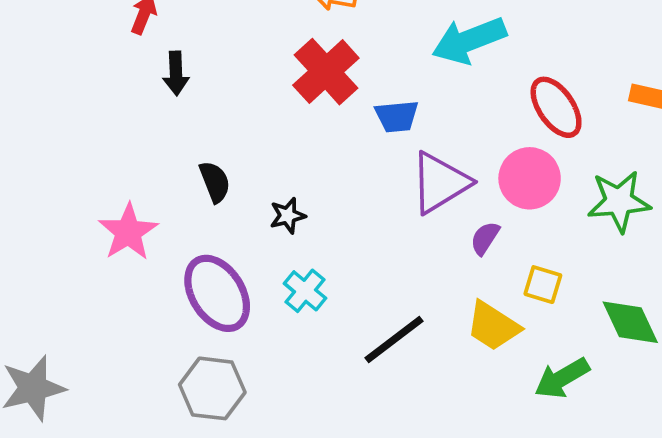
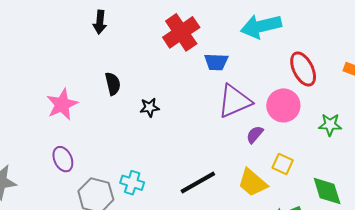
green star: (619, 201) -> (330, 125), size x0.7
cyan cross: (305, 291) -> (132, 183), moved, turned -30
purple ellipse: (217, 293) -> (63, 159), moved, size x0.6

